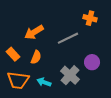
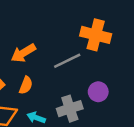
orange cross: (90, 18) -> (96, 35), size x1.6
gray cross: (70, 75) -> (70, 109), turned 30

